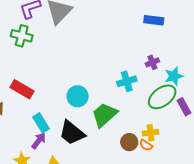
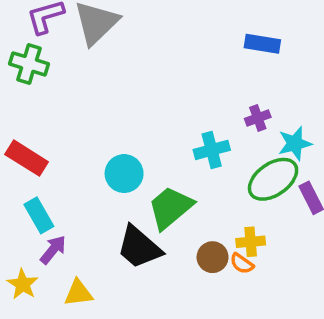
cyan rectangle: (41, 123) -> (39, 215), moved
black trapezoid: (72, 133) -> (139, 247), moved

